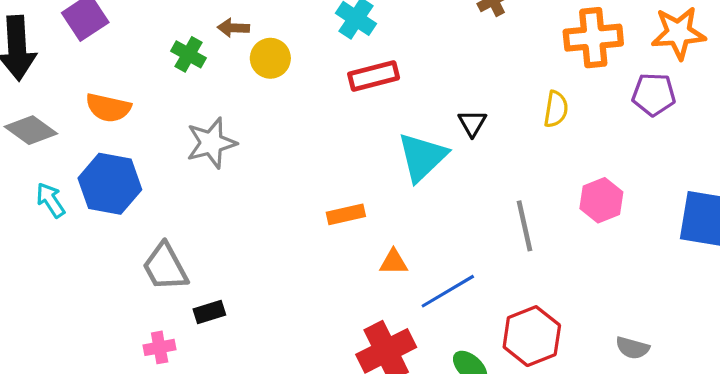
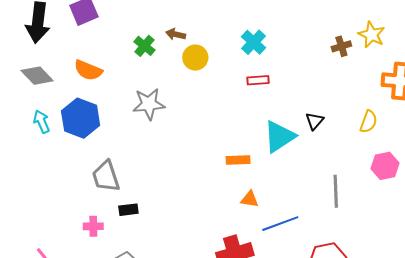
red rectangle: (374, 76) -> (258, 80), size x0.7
pink hexagon: (601, 200) -> (385, 166), moved
orange rectangle: (346, 214) -> (238, 160), moved

